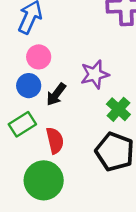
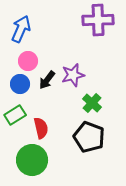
black arrow: (56, 94) -> (47, 80), moved

